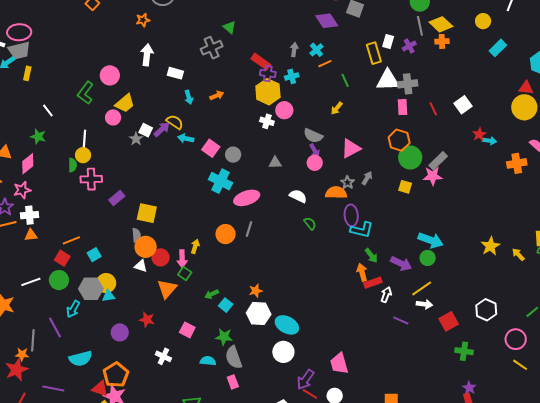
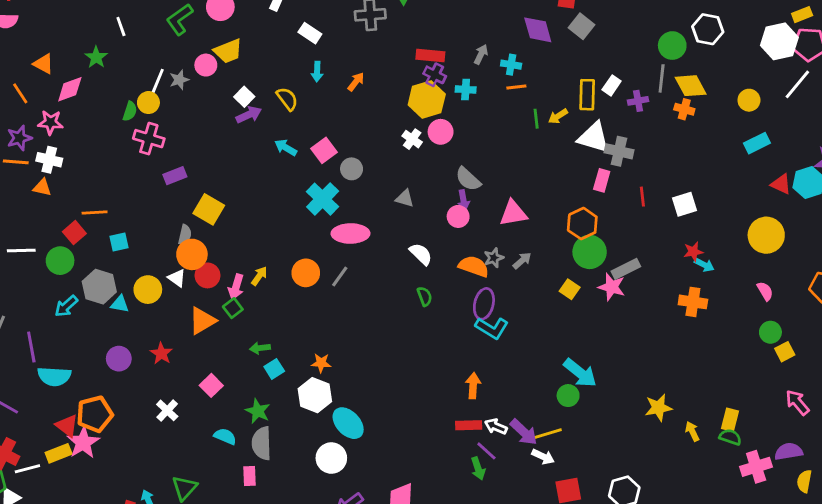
cyan cross: (317, 50) -> (511, 65), turned 32
red rectangle: (261, 62) -> (430, 55), turned -48
red triangle: (526, 88) -> (781, 184), moved
orange arrow: (217, 95) -> (356, 82), turned -48
yellow arrow: (337, 108) -> (558, 116), moved
purple arrow: (162, 129) -> (249, 115), moved
cyan arrow: (186, 138) -> (286, 148), moved
gray star: (136, 139) -> (179, 80), moved
orange cross: (517, 163) -> (693, 302), moved
green arrow: (371, 256) -> (478, 468), moved
purple arrow: (401, 264) -> (524, 432), moved
yellow circle: (106, 283) -> (148, 290), moved
red rectangle: (373, 283) -> (469, 425), moved
white arrow: (386, 295) -> (496, 426), turned -105
purple line: (401, 320) -> (486, 451), moved
purple line: (55, 327) -> (31, 347), moved

